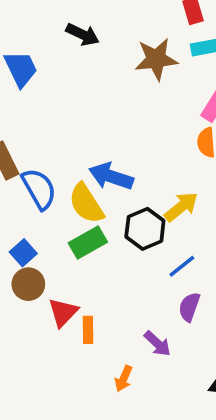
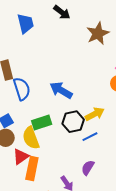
brown star: (156, 59) -> (98, 33), turned -30
yellow semicircle: (86, 204) -> (31, 138), moved
blue line: (182, 266) -> (90, 137), moved
orange rectangle: (88, 330) -> (32, 169), size x1.6

